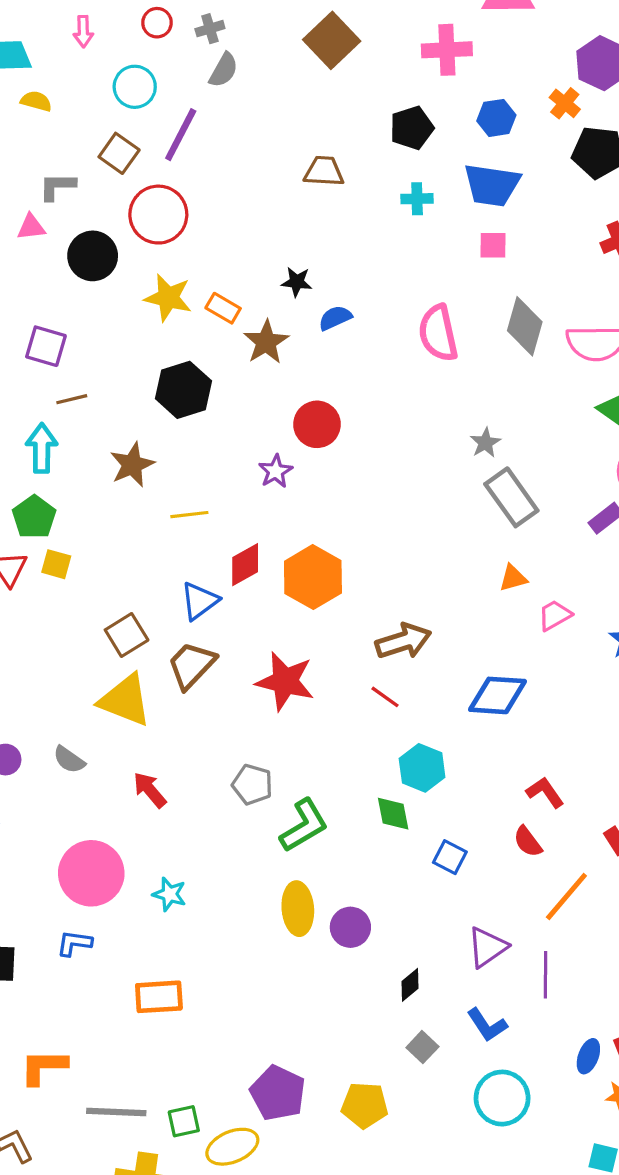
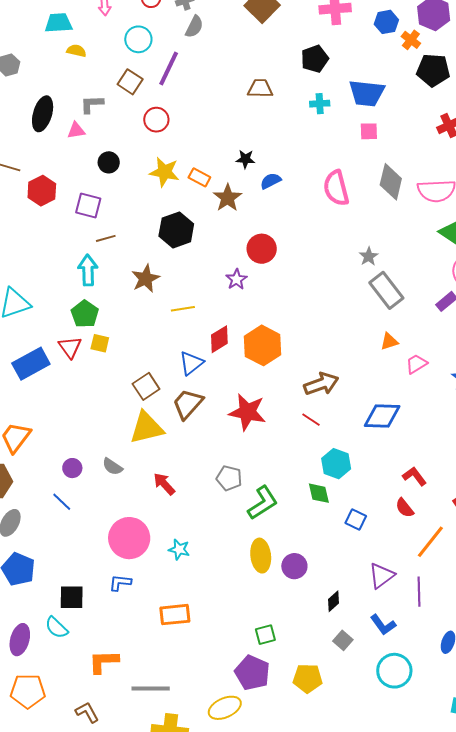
blue hexagon: (496, 118) -> (386, 22), moved
red circle: (158, 215) -> (156, 120), size x0.7
black circle: (93, 256) -> (109, 162), moved, size x0.7
yellow triangle: (125, 700) -> (147, 428), turned -33
green square: (184, 1121) -> (265, 635), moved

